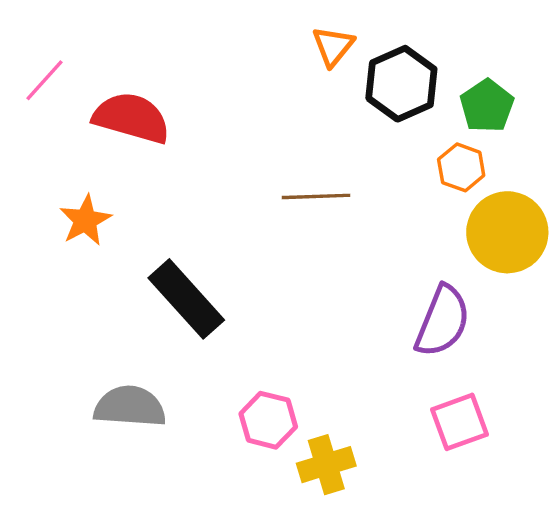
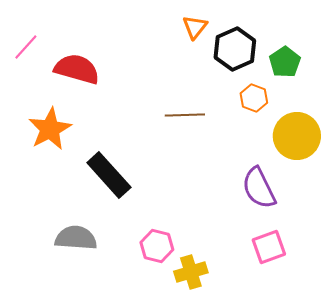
orange hexagon: (461, 167) -> (254, 98), moved
orange star: (85, 220) -> (50, 129), size x1.4
purple semicircle: (442, 321) -> (259, 188), turned 132

